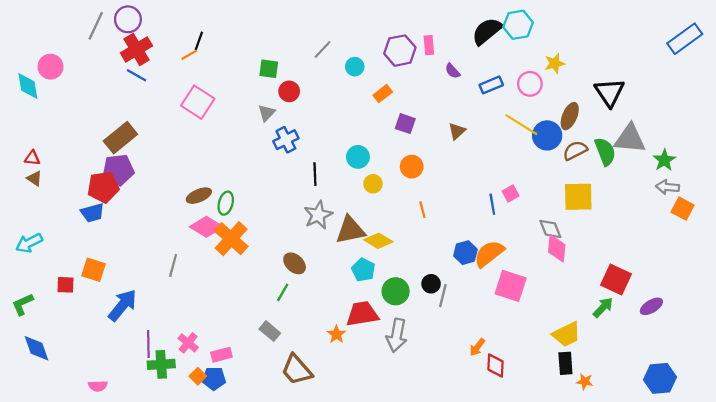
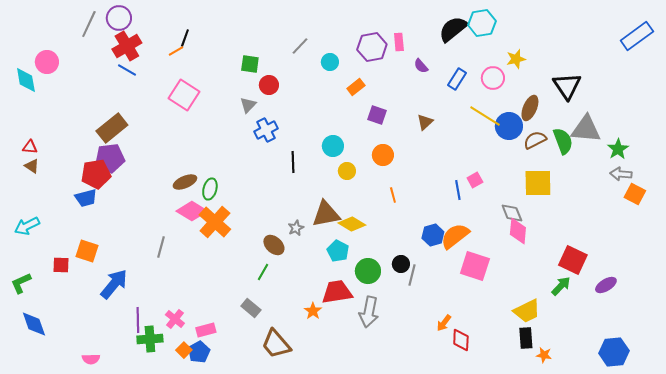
blue rectangle: (491, 85) -> (457, 79), turned -35
gray star: (318, 215) -> (296, 228), moved, size x0.6
blue pentagon: (214, 378) -> (199, 352), turned -30

